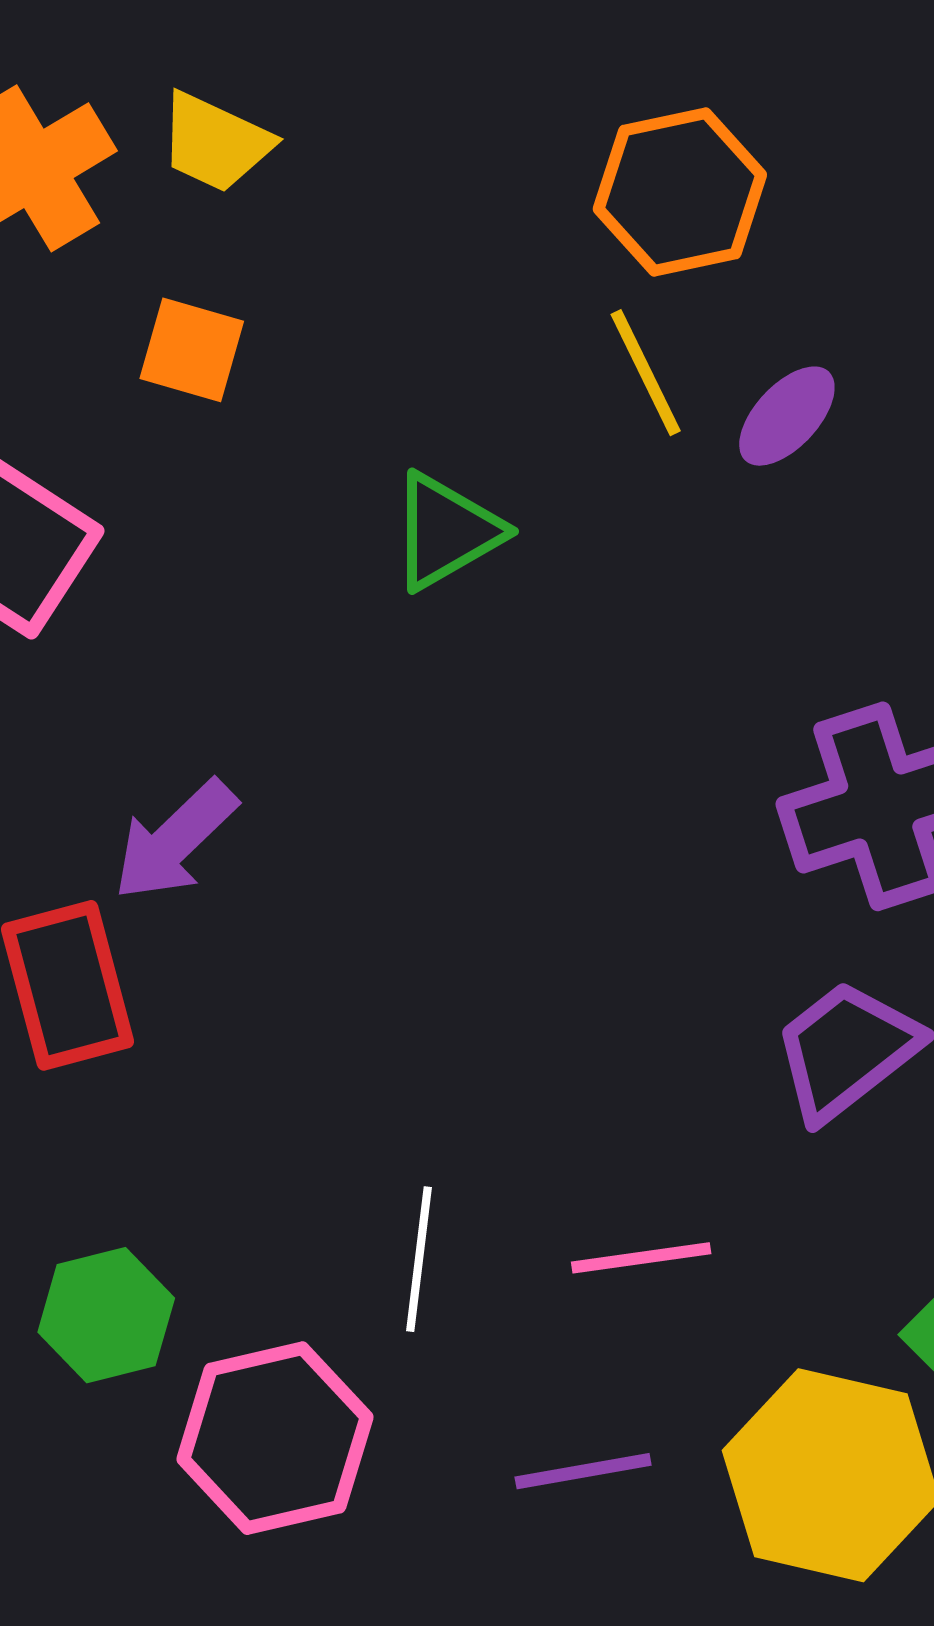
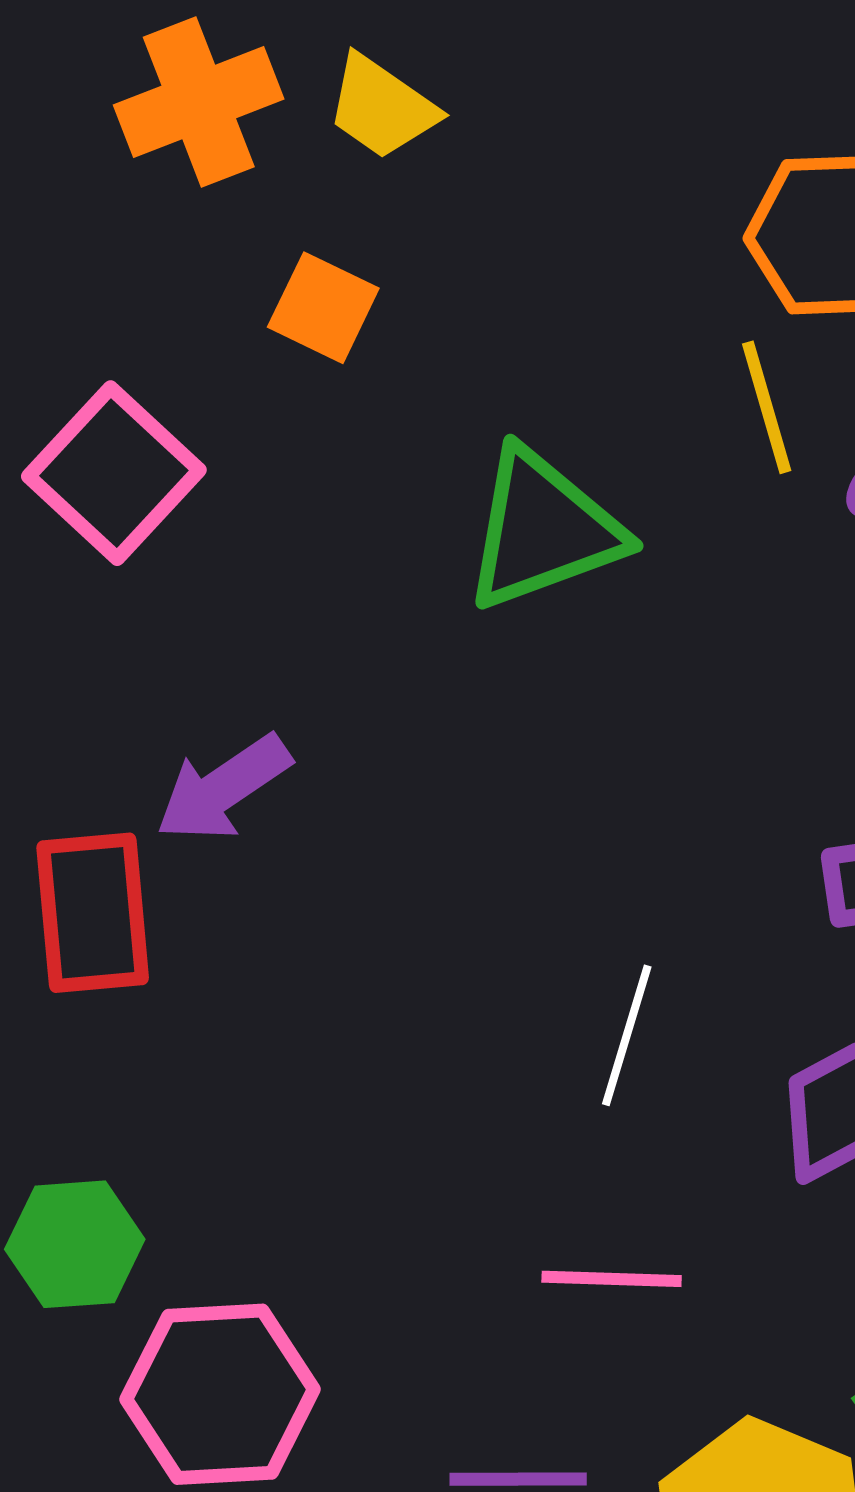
green triangle: (446, 531) -> (543, 530), size x1.4
white line: (419, 1259) -> (627, 1035), moved

